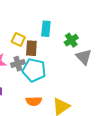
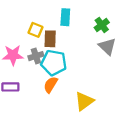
green cross: (71, 40) -> (102, 25), moved
orange semicircle: (34, 101) -> (51, 85), moved, turned 126

